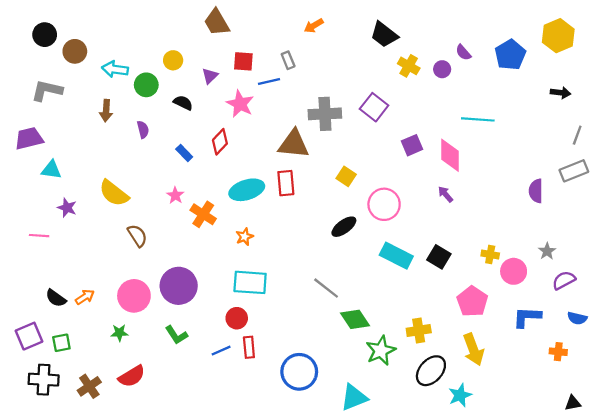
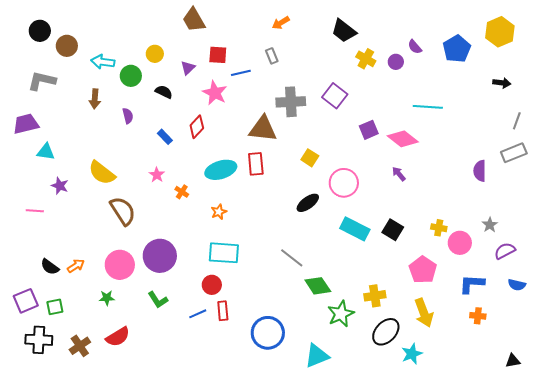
gray rectangle: (288, 60) -> (272, 56), moved
pink diamond: (450, 155) -> (403, 139), turned -52
orange cross: (203, 214) -> (182, 192), size x0.6
brown semicircle: (137, 236) -> (123, 211), size x1.4
orange cross: (558, 352) -> (478, 316), moved

